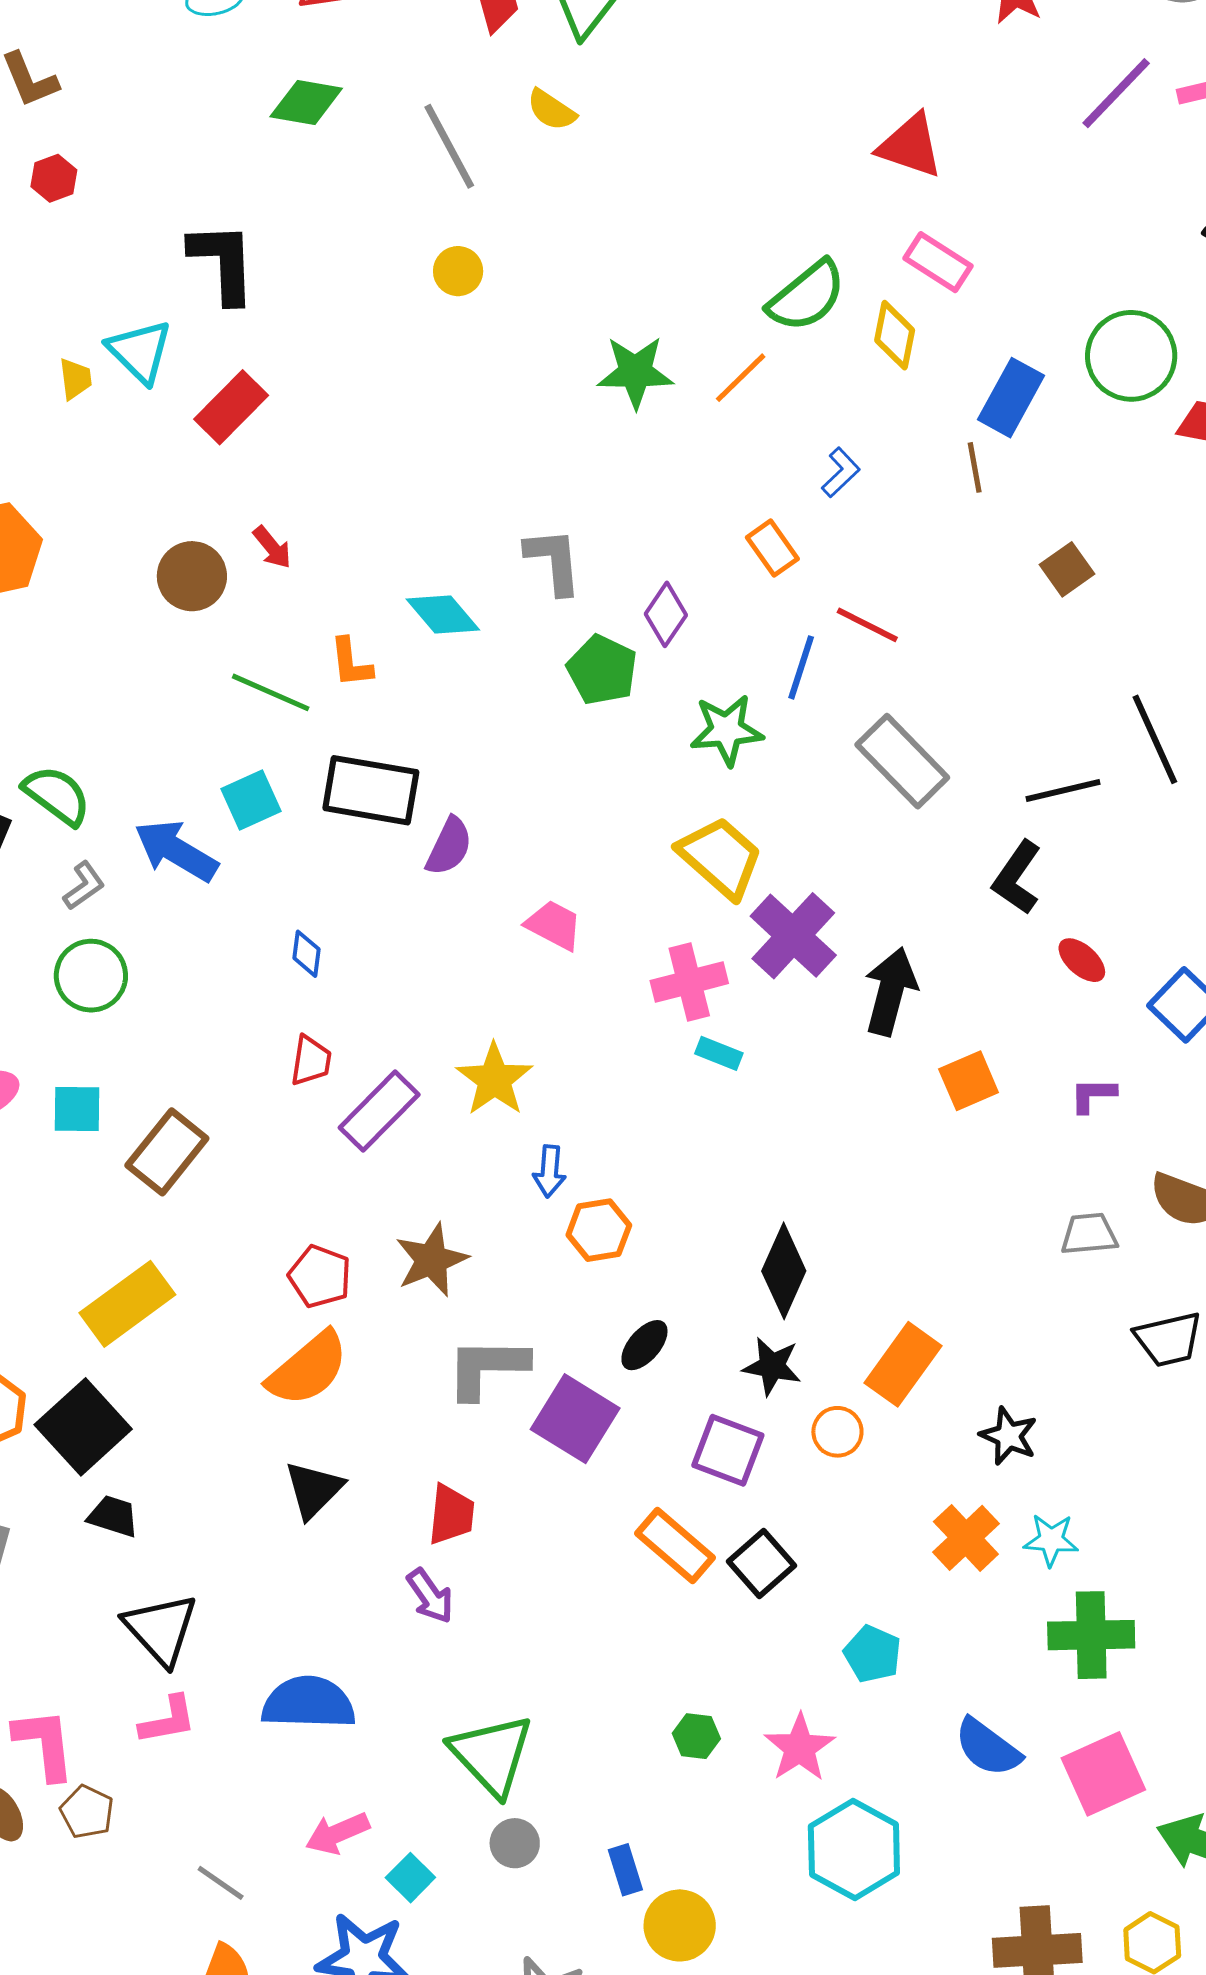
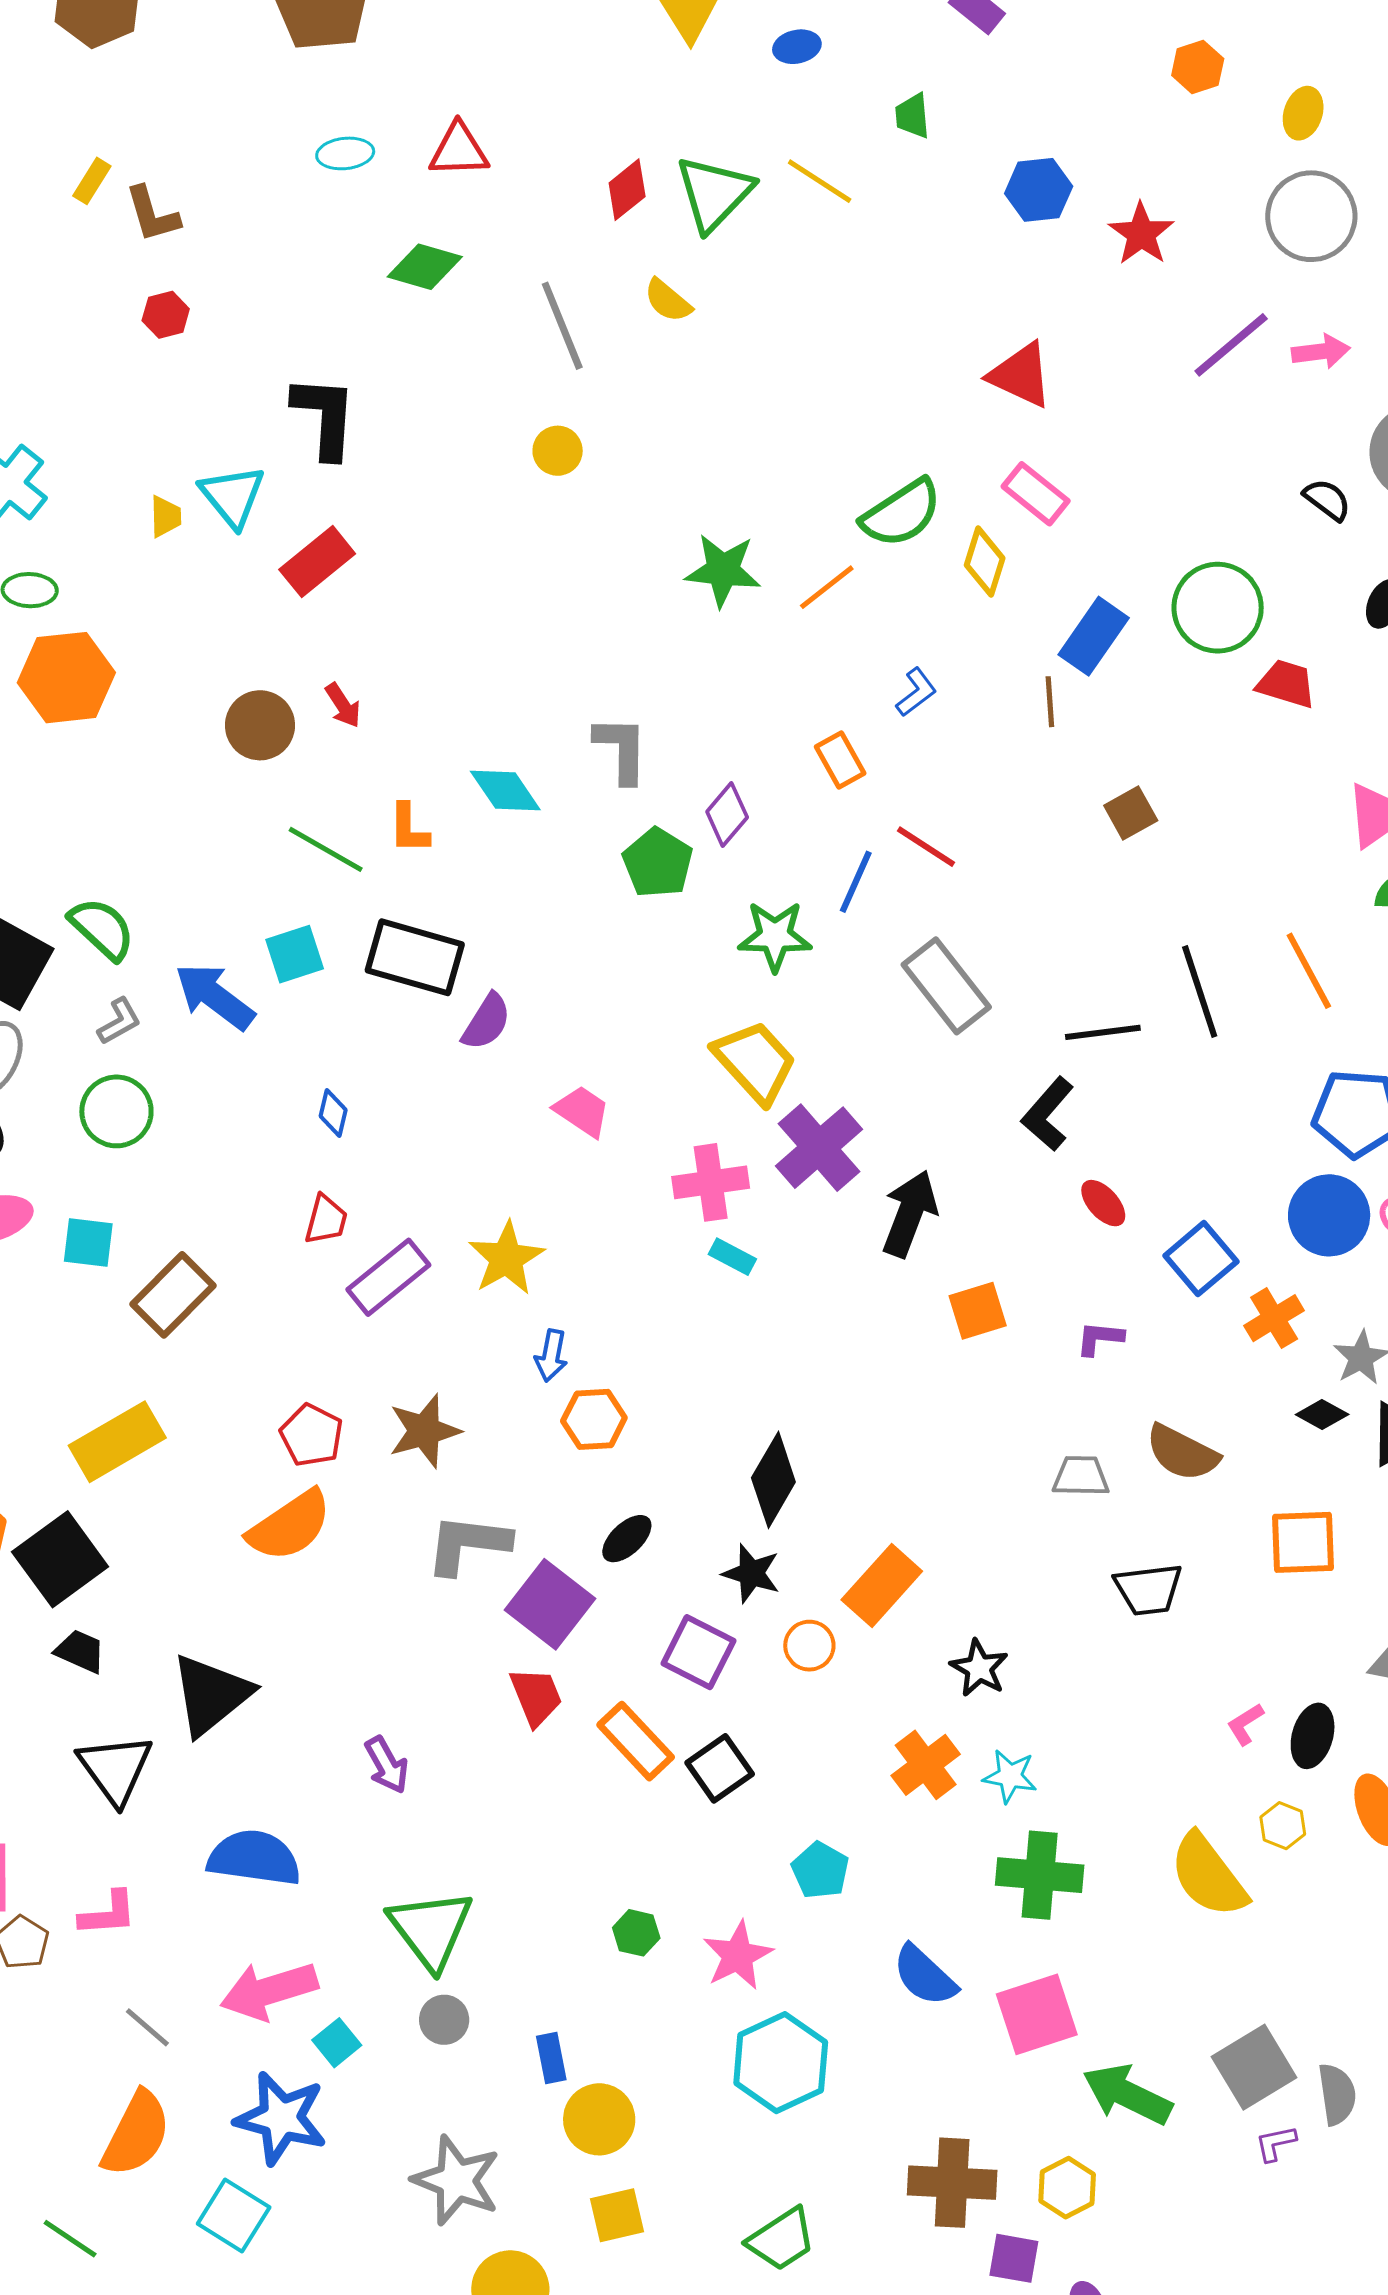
black triangle: (314, 1490) -> (211, 1695), moved, size x1.4
red trapezoid: (451, 1515) -> (536, 1696), moved, turned -34
pink L-shape: (168, 1720) -> (108, 1914), moved
pink arrow: (337, 1833) -> (269, 1991), size x1.5

